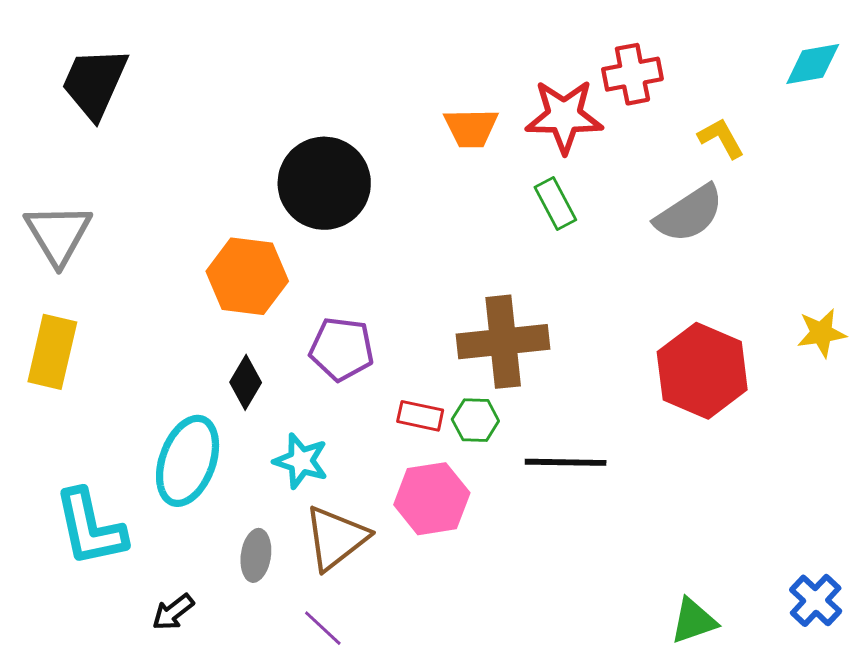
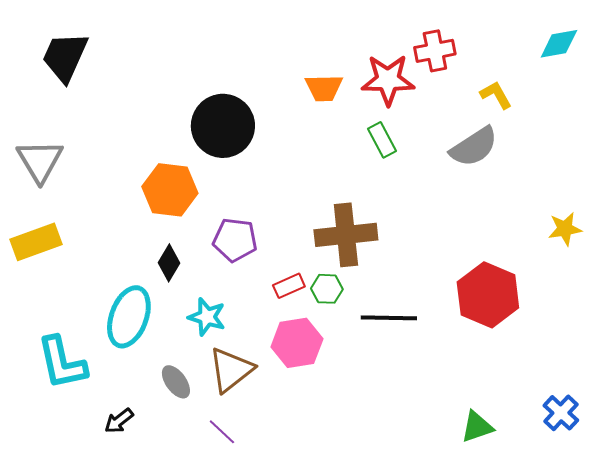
yellow rectangle: (52, 352) -> (36, 242), turned 57
red hexagon: (702, 371) -> (488, 295), moved
red rectangle: (420, 416) -> (289, 286), turned -36
gray ellipse: (256, 555) -> (176, 382), turned -44

